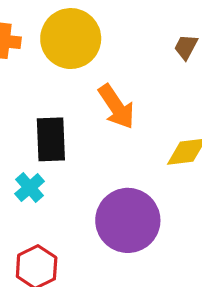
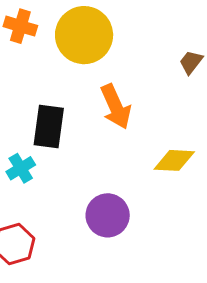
purple circle: (128, 220) -> (108, 215), size x0.7

